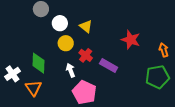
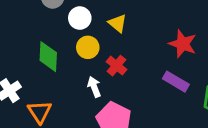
green diamond: (39, 63) -> (48, 57), moved
purple rectangle: (109, 66) -> (176, 82), moved

